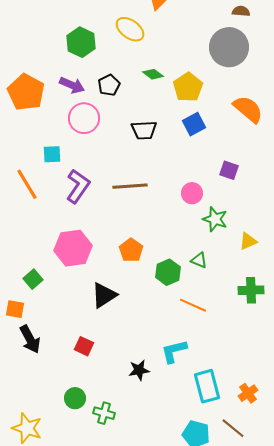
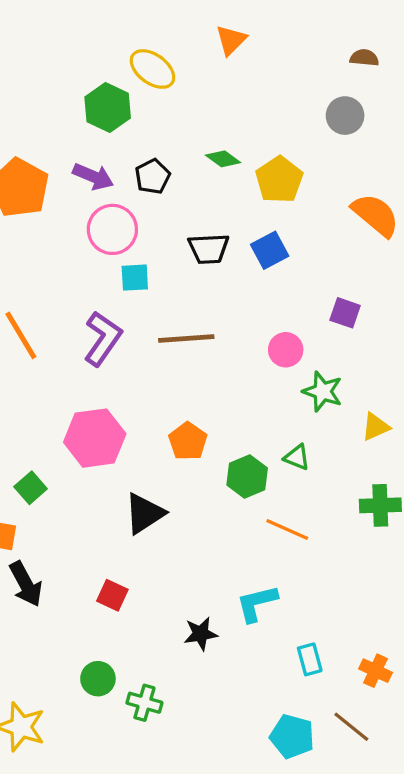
yellow ellipse: (130, 29) -> (152, 69), moved
gray circle: (229, 47) -> (345, 116), size x0.6
blue square: (194, 124) -> (270, 250), moved
cyan square: (52, 154) -> (135, 278), moved
cyan rectangle: (207, 386) -> (310, 659), size x0.6
orange cross: (248, 393) -> (375, 671), turned -30

